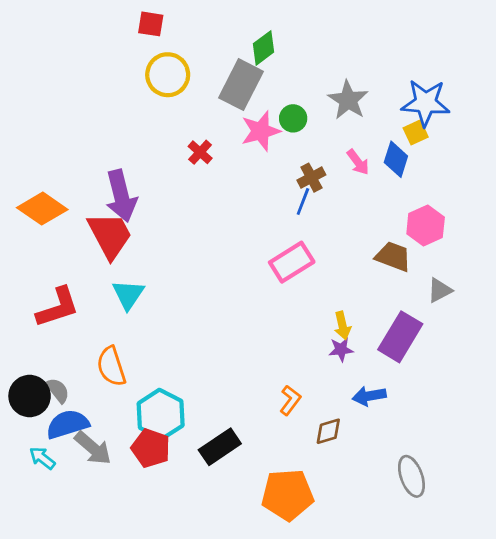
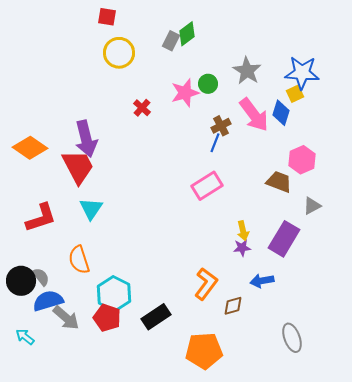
gray rectangle: (241, 85) -> (171, 41), moved, size x0.6
pink arrow: (358, 162) -> (254, 115), size x1.8
orange L-shape: (290, 400) -> (206, 284), size x1.5
cyan arrow: (42, 458) -> (25, 337), moved

